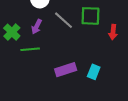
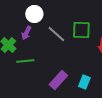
purple arrow: (37, 27) -> (26, 33), moved
purple rectangle: (66, 70) -> (58, 80), turned -30

